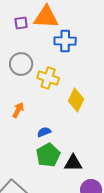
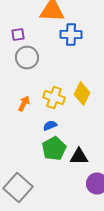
purple square: (21, 23) -> (18, 34), moved
yellow cross: (48, 78) -> (54, 98), moved

